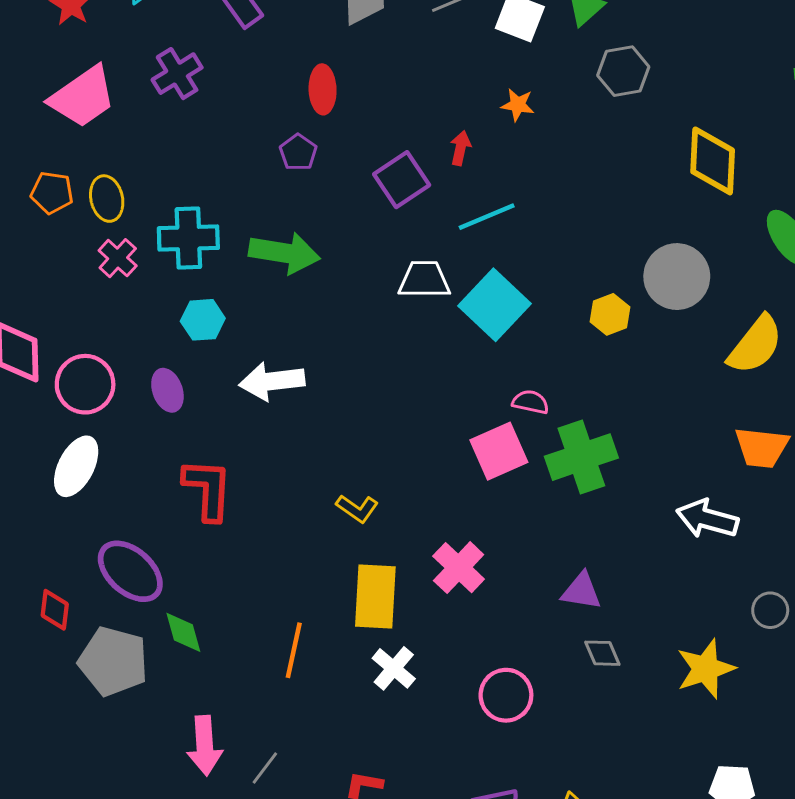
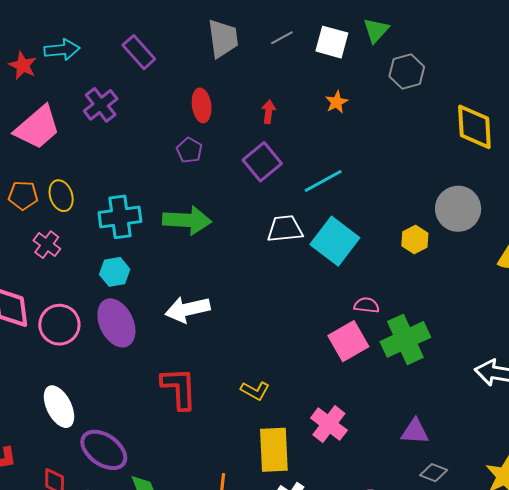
orange star: (518, 105) -> (337, 102), turned -30
red arrow: (460, 148) -> (269, 112), moved
pink cross: (118, 258) -> (47, 245), moved
cyan hexagon: (203, 320) -> (115, 272), moved
purple ellipse: (167, 390) -> (116, 323), size x1.6
white ellipse: (76, 466) -> (59, 407), moved, turned -48
red L-shape: (208, 489) -> (179, 388), moved
gray diamond: (602, 653) -> (434, 473), turned -40

